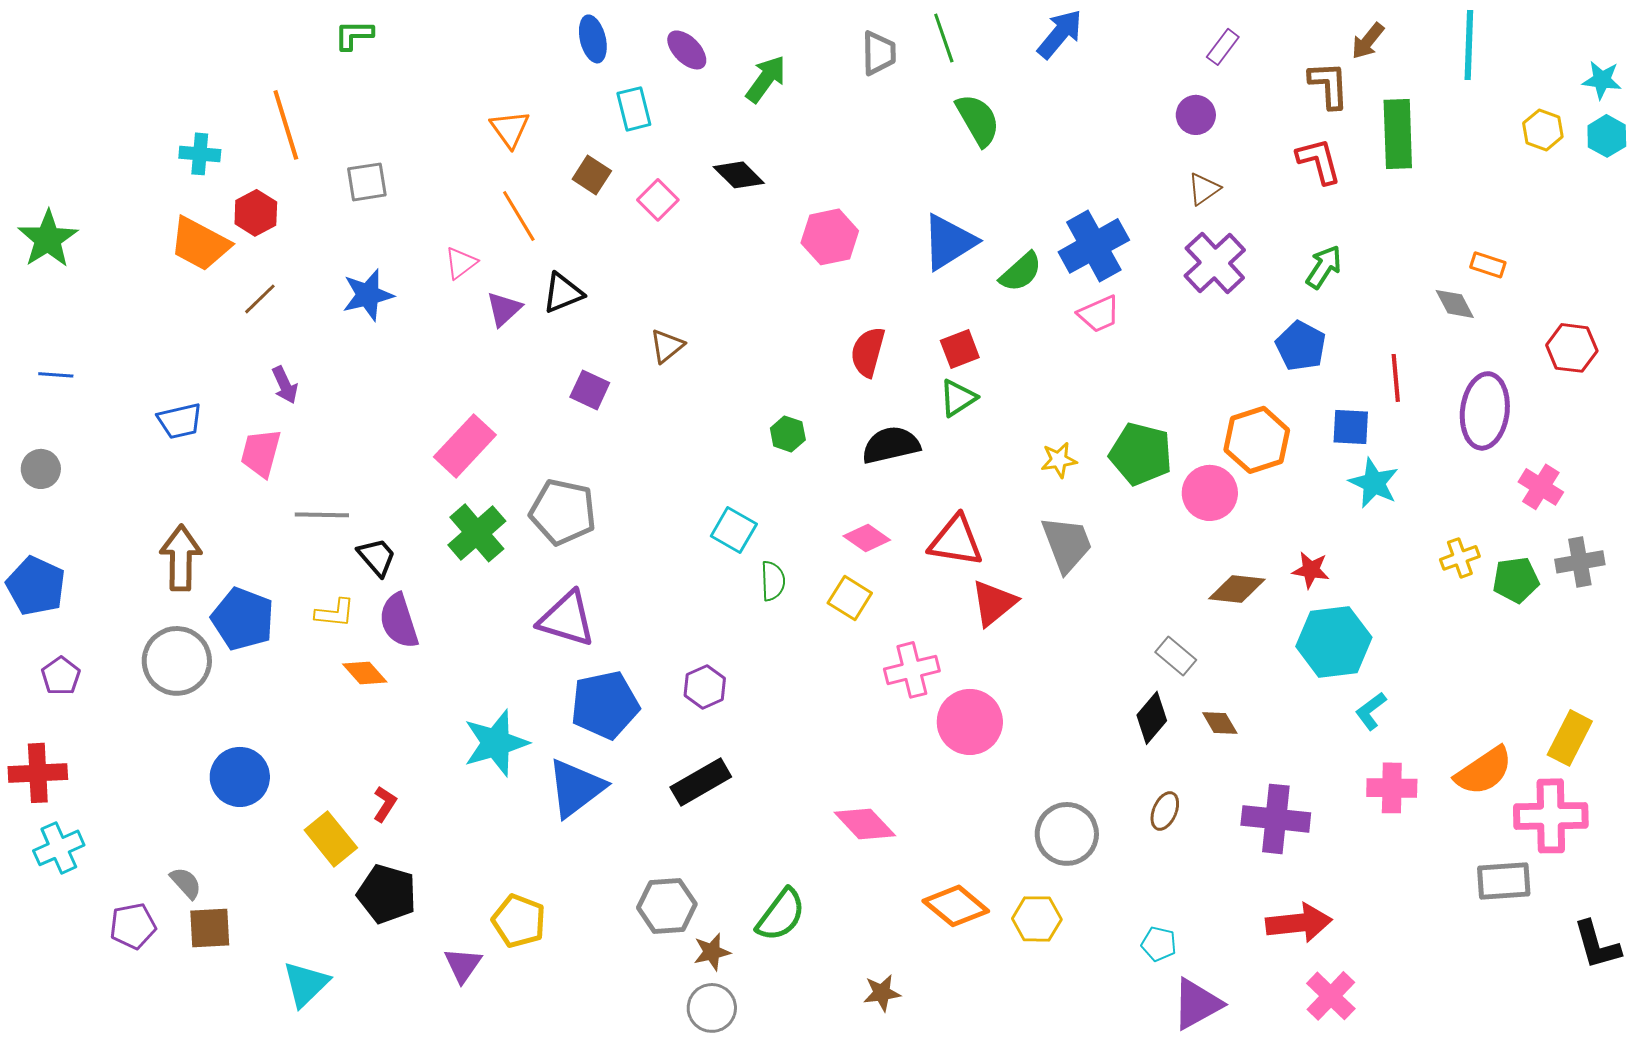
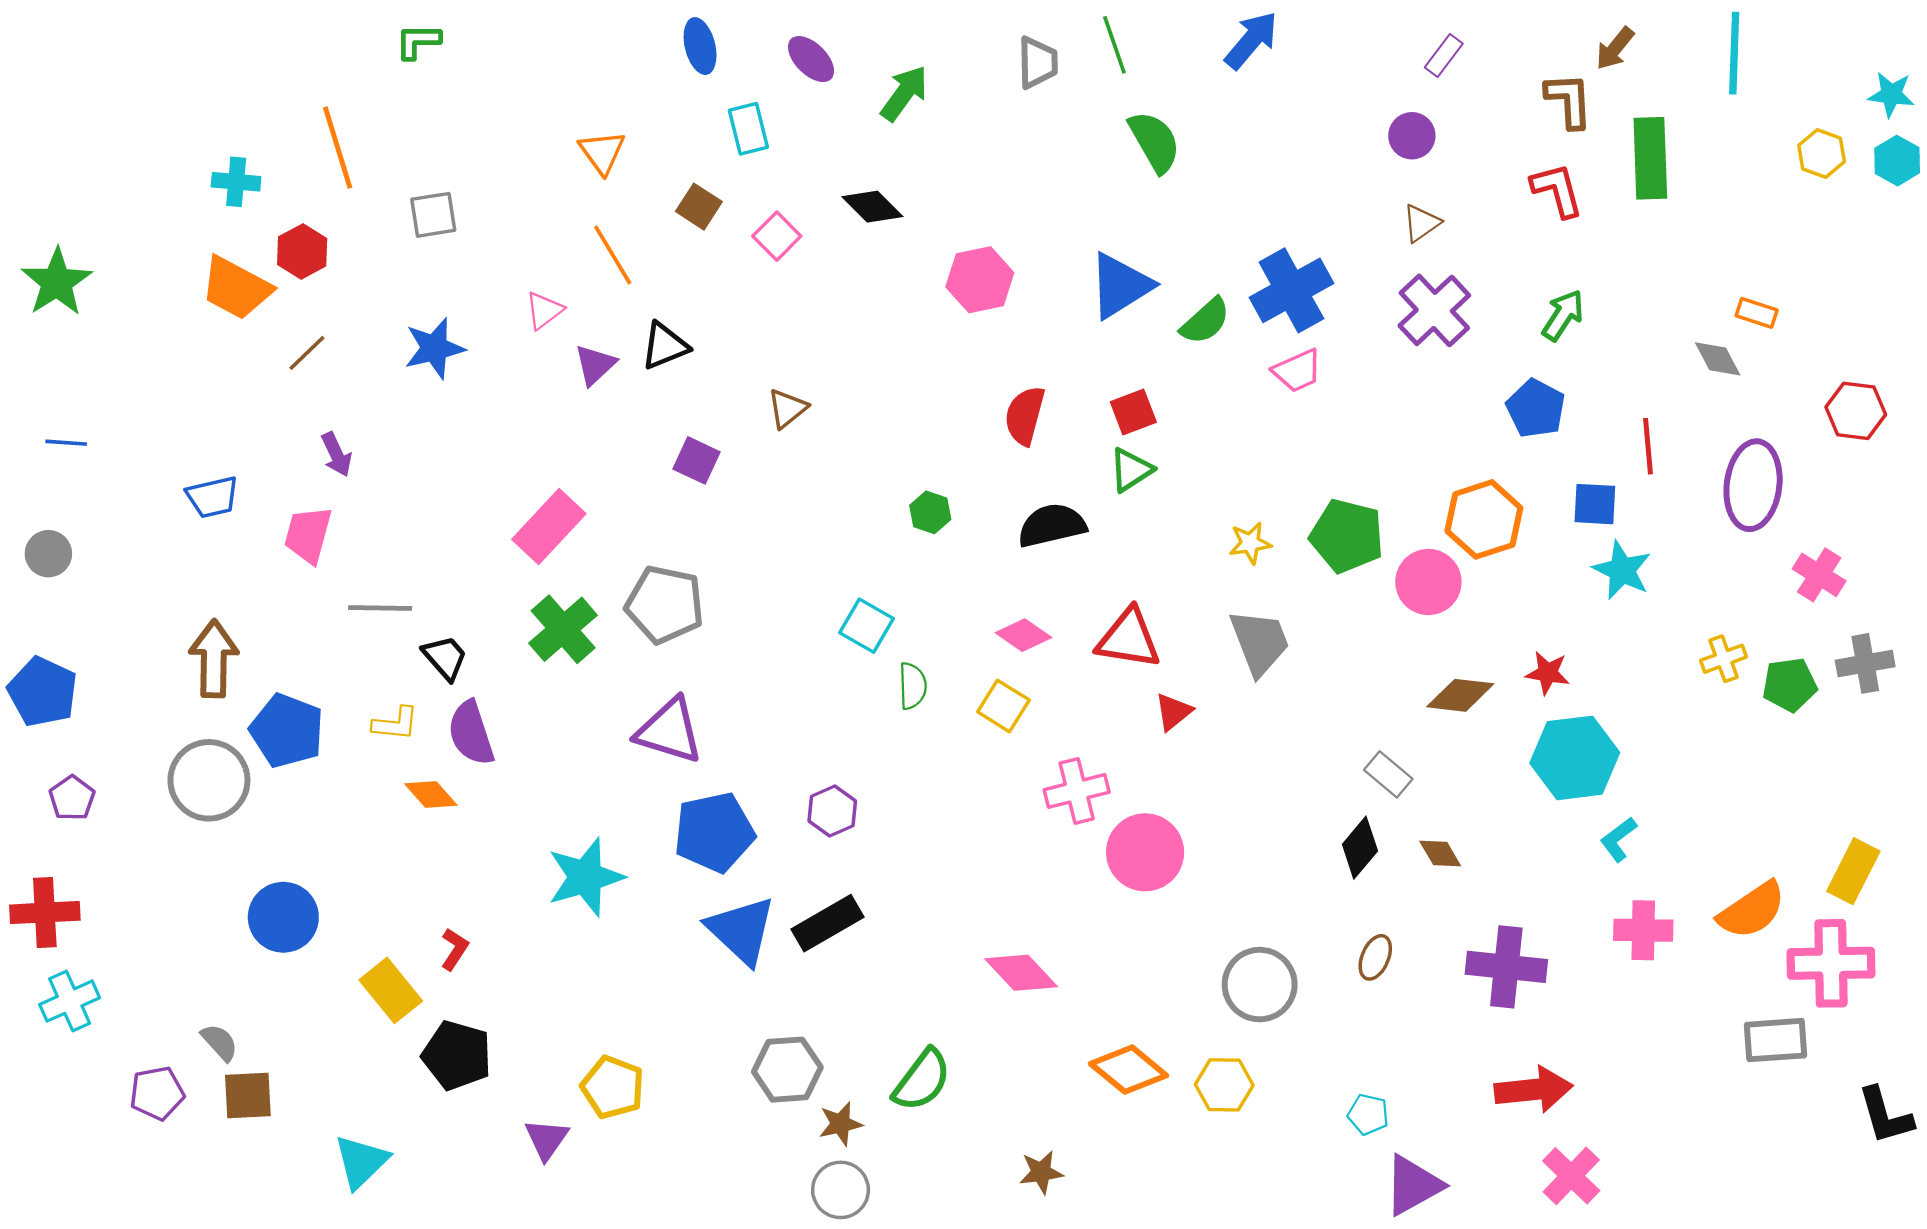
red triangle: (994, 603) -> (1173, 712), size x0.7
blue triangle: (576, 788) -> (741, 930), moved, turned -40

